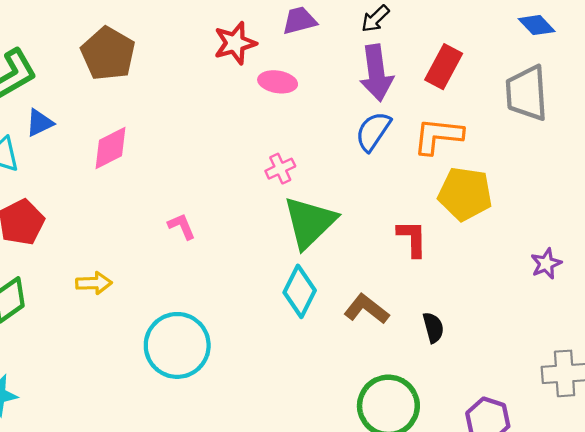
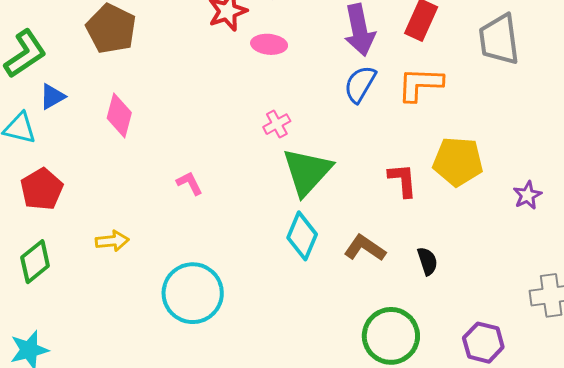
pink diamond: (111, 148) -> (119, 115), turned -45
yellow pentagon: (465, 194) -> (458, 162), moved

